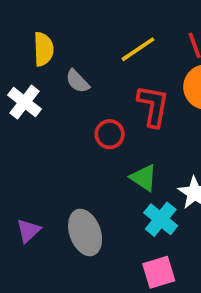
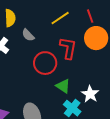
red circle: (110, 134) -> (45, 63), size x1.5

